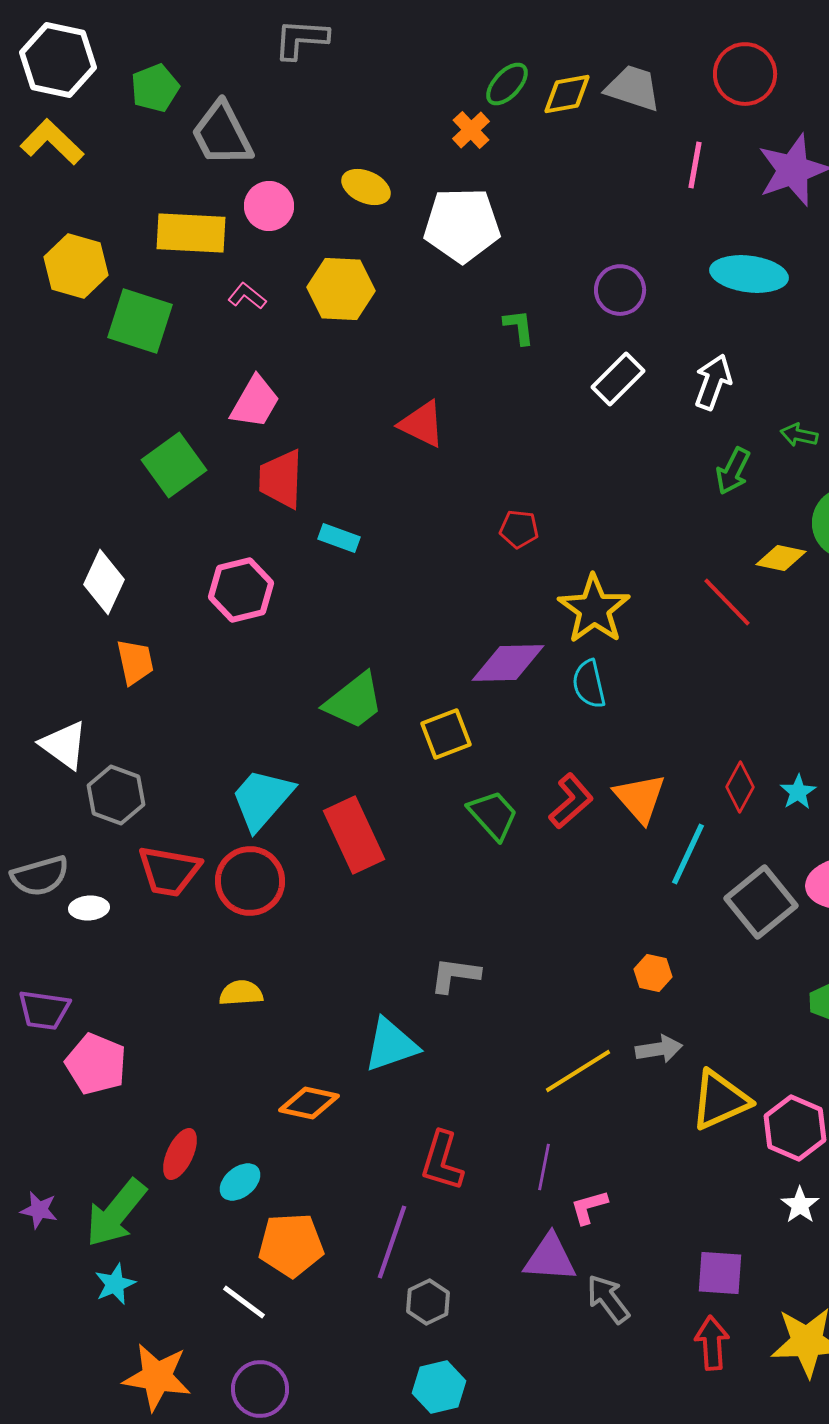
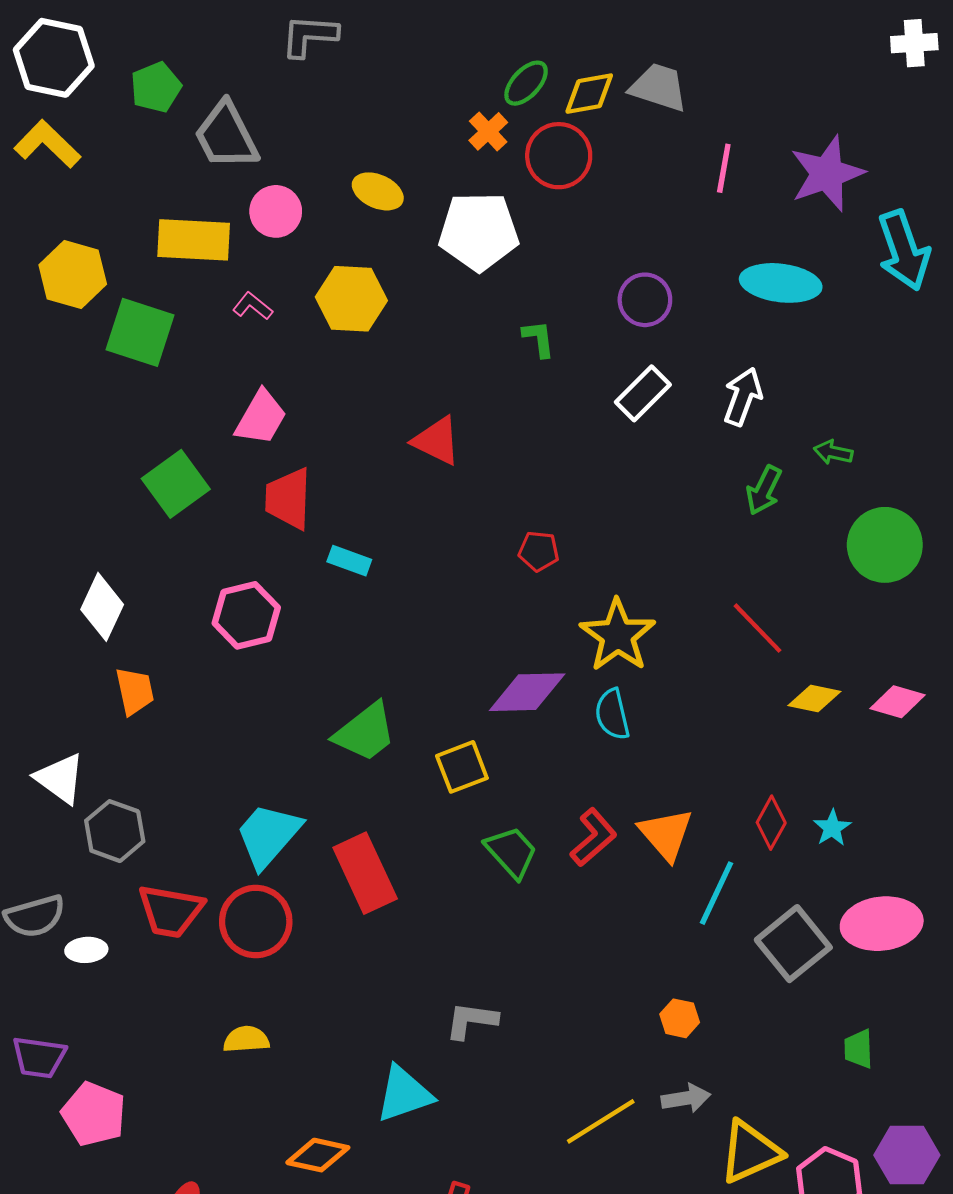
red circle: (745, 74) -> (559, 156), moved
yellow diamond: (781, 558) -> (814, 698), moved

